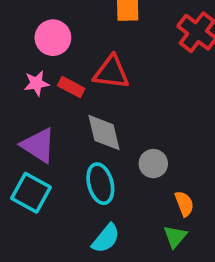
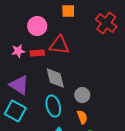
pink circle: (53, 38) -> (37, 26), moved
red rectangle: (71, 87) -> (37, 53), turned -32
orange semicircle: (184, 204) -> (82, 117), moved

